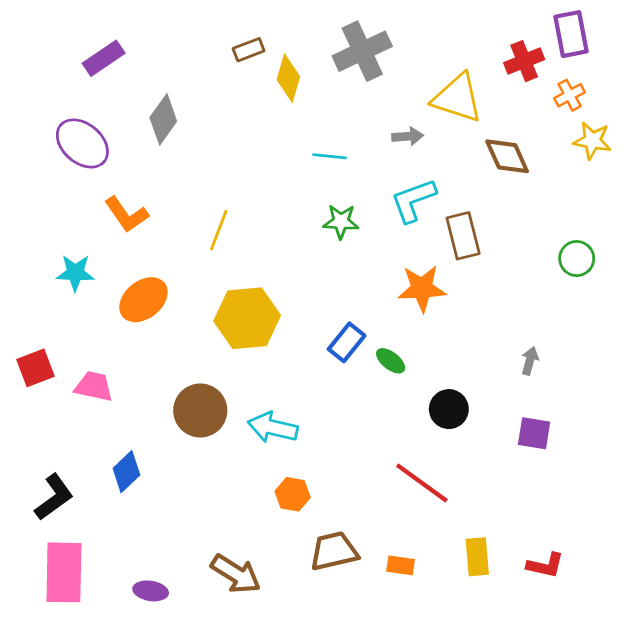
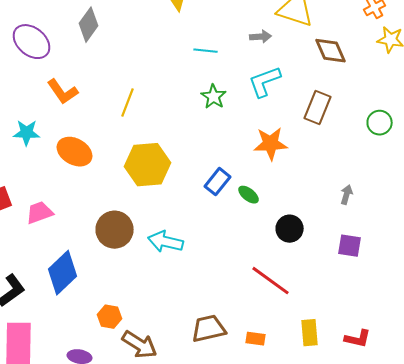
green star: (341, 222) -> (214, 97), turned 30
brown rectangle: (463, 236) -> (318, 108), moved, turned 36
orange ellipse: (143, 300) -> (75, 152), turned 68
pink trapezoid: (94, 386) -> (40, 213), turned -32
blue diamond: (126, 472) -> (63, 273), size x1.5
orange hexagon: (293, 494) -> (110, 317), moved

